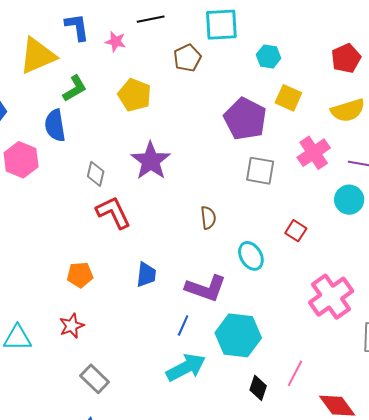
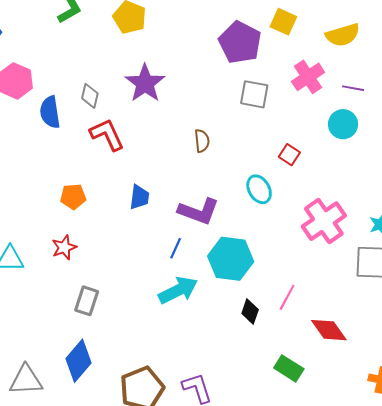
blue semicircle: (55, 125) -> (50, 112), moved
cyan ellipse: (251, 256) -> (259, 189), moved
gray rectangle: (95, 379) -> (87, 301), turned 64

